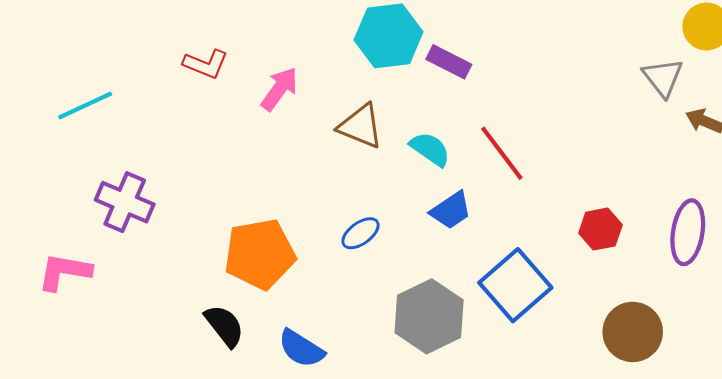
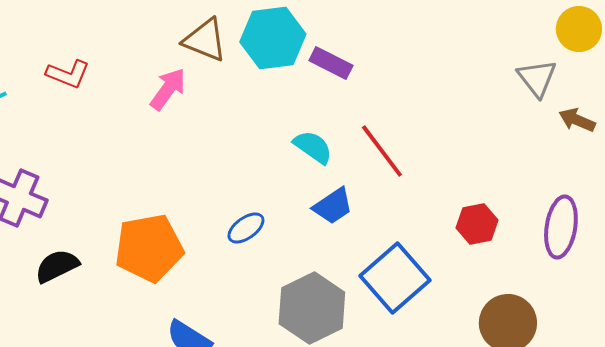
red L-shape: (206, 64) -> (68, 74), moved
brown triangle: (361, 126) -> (205, 40), moved
black semicircle: (224, 326) -> (57, 266), moved, turned -78

